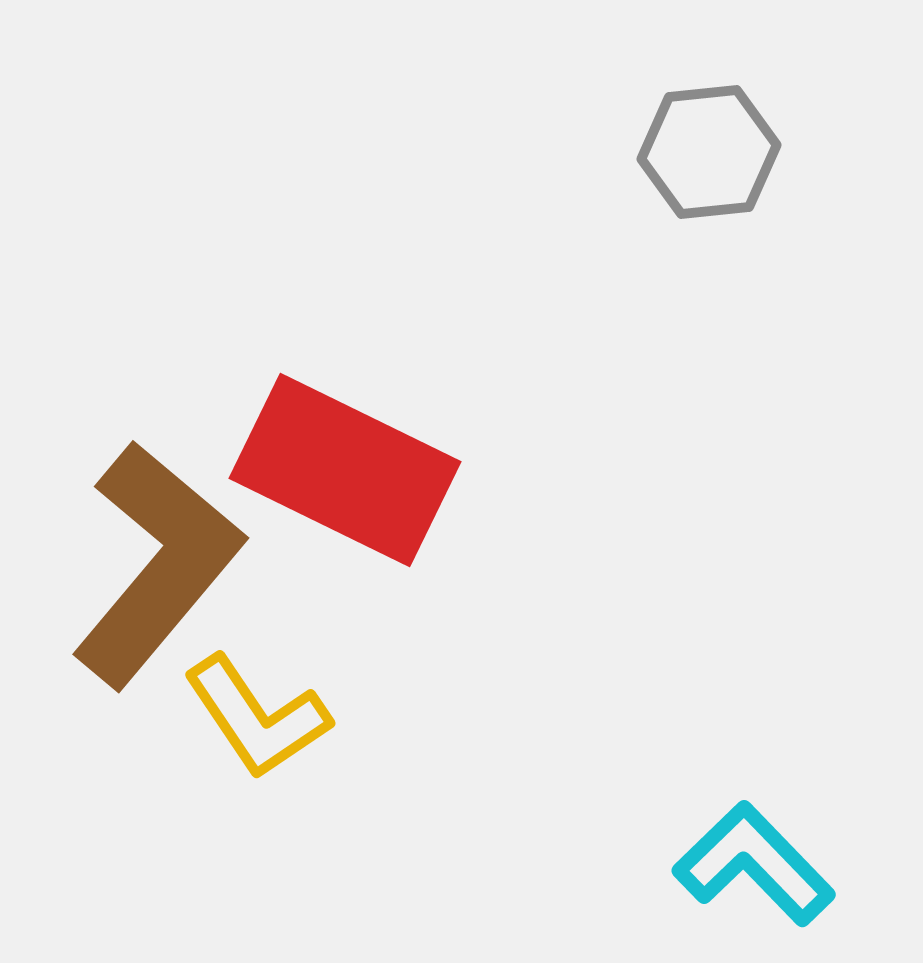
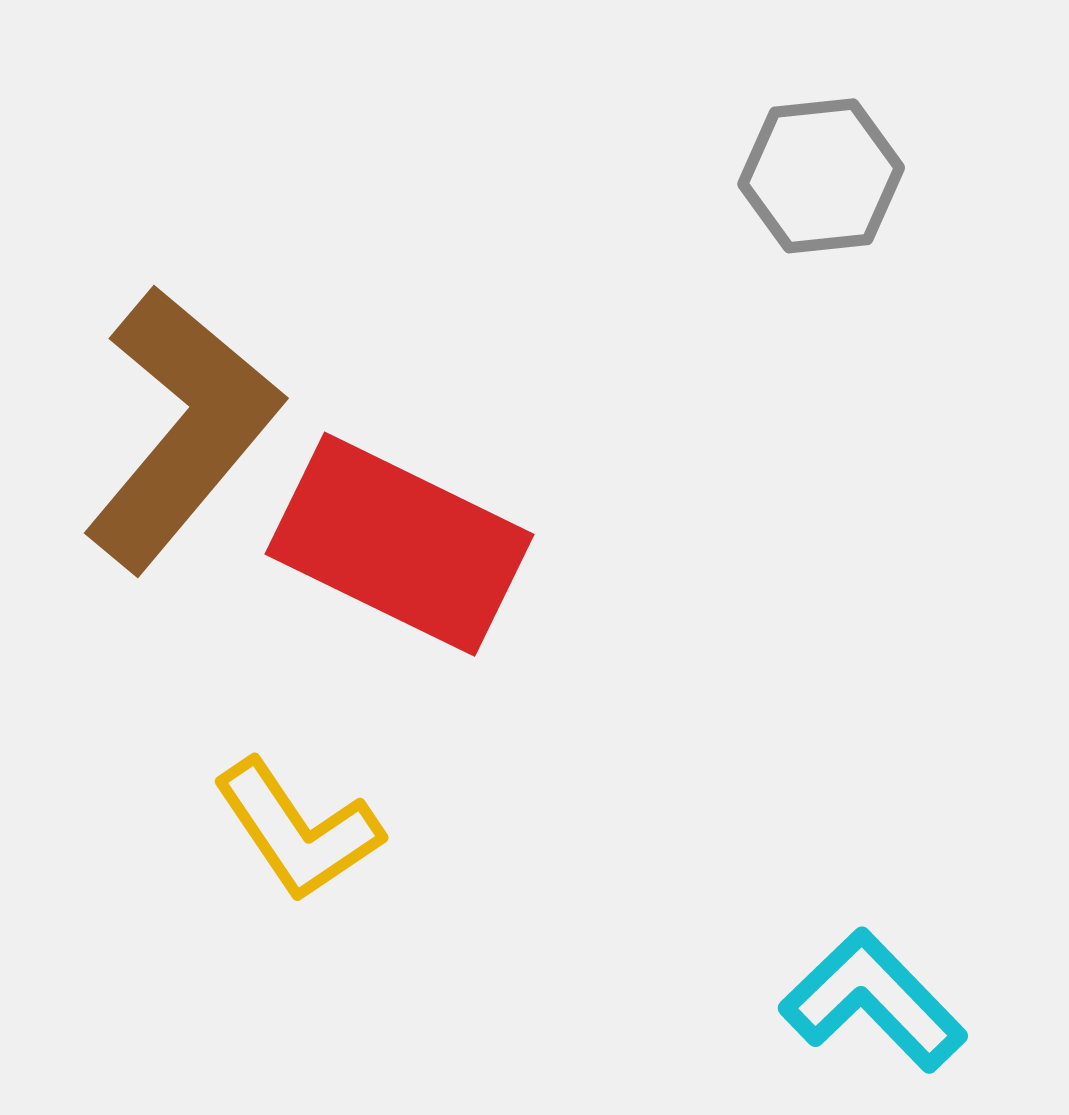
brown L-shape: (157, 564) -> (182, 428), moved

